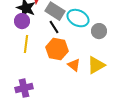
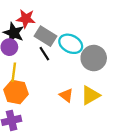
gray circle: (99, 31) -> (94, 58), size x1.5
orange hexagon: (57, 49) -> (16, 92), moved

